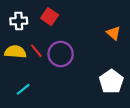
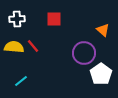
red square: (50, 17) -> (54, 19), moved, turned -35
purple circle: (61, 54) -> (84, 53), moved

